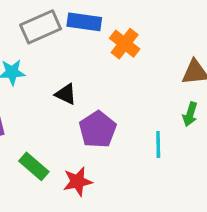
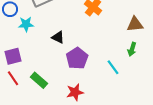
cyan line: (158, 145) -> (113, 67), turned -35
red star: (78, 181) -> (75, 92), moved

